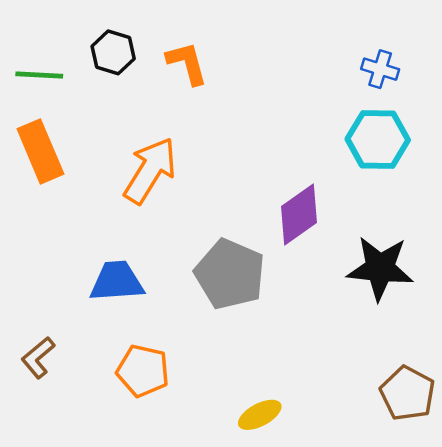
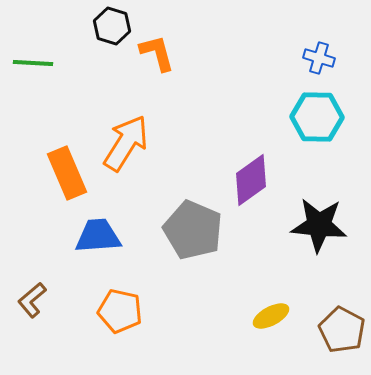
black hexagon: (113, 52) -> (112, 26), moved
orange rectangle: (40, 151) -> (67, 173), moved
yellow ellipse: (260, 415) -> (271, 316), moved

